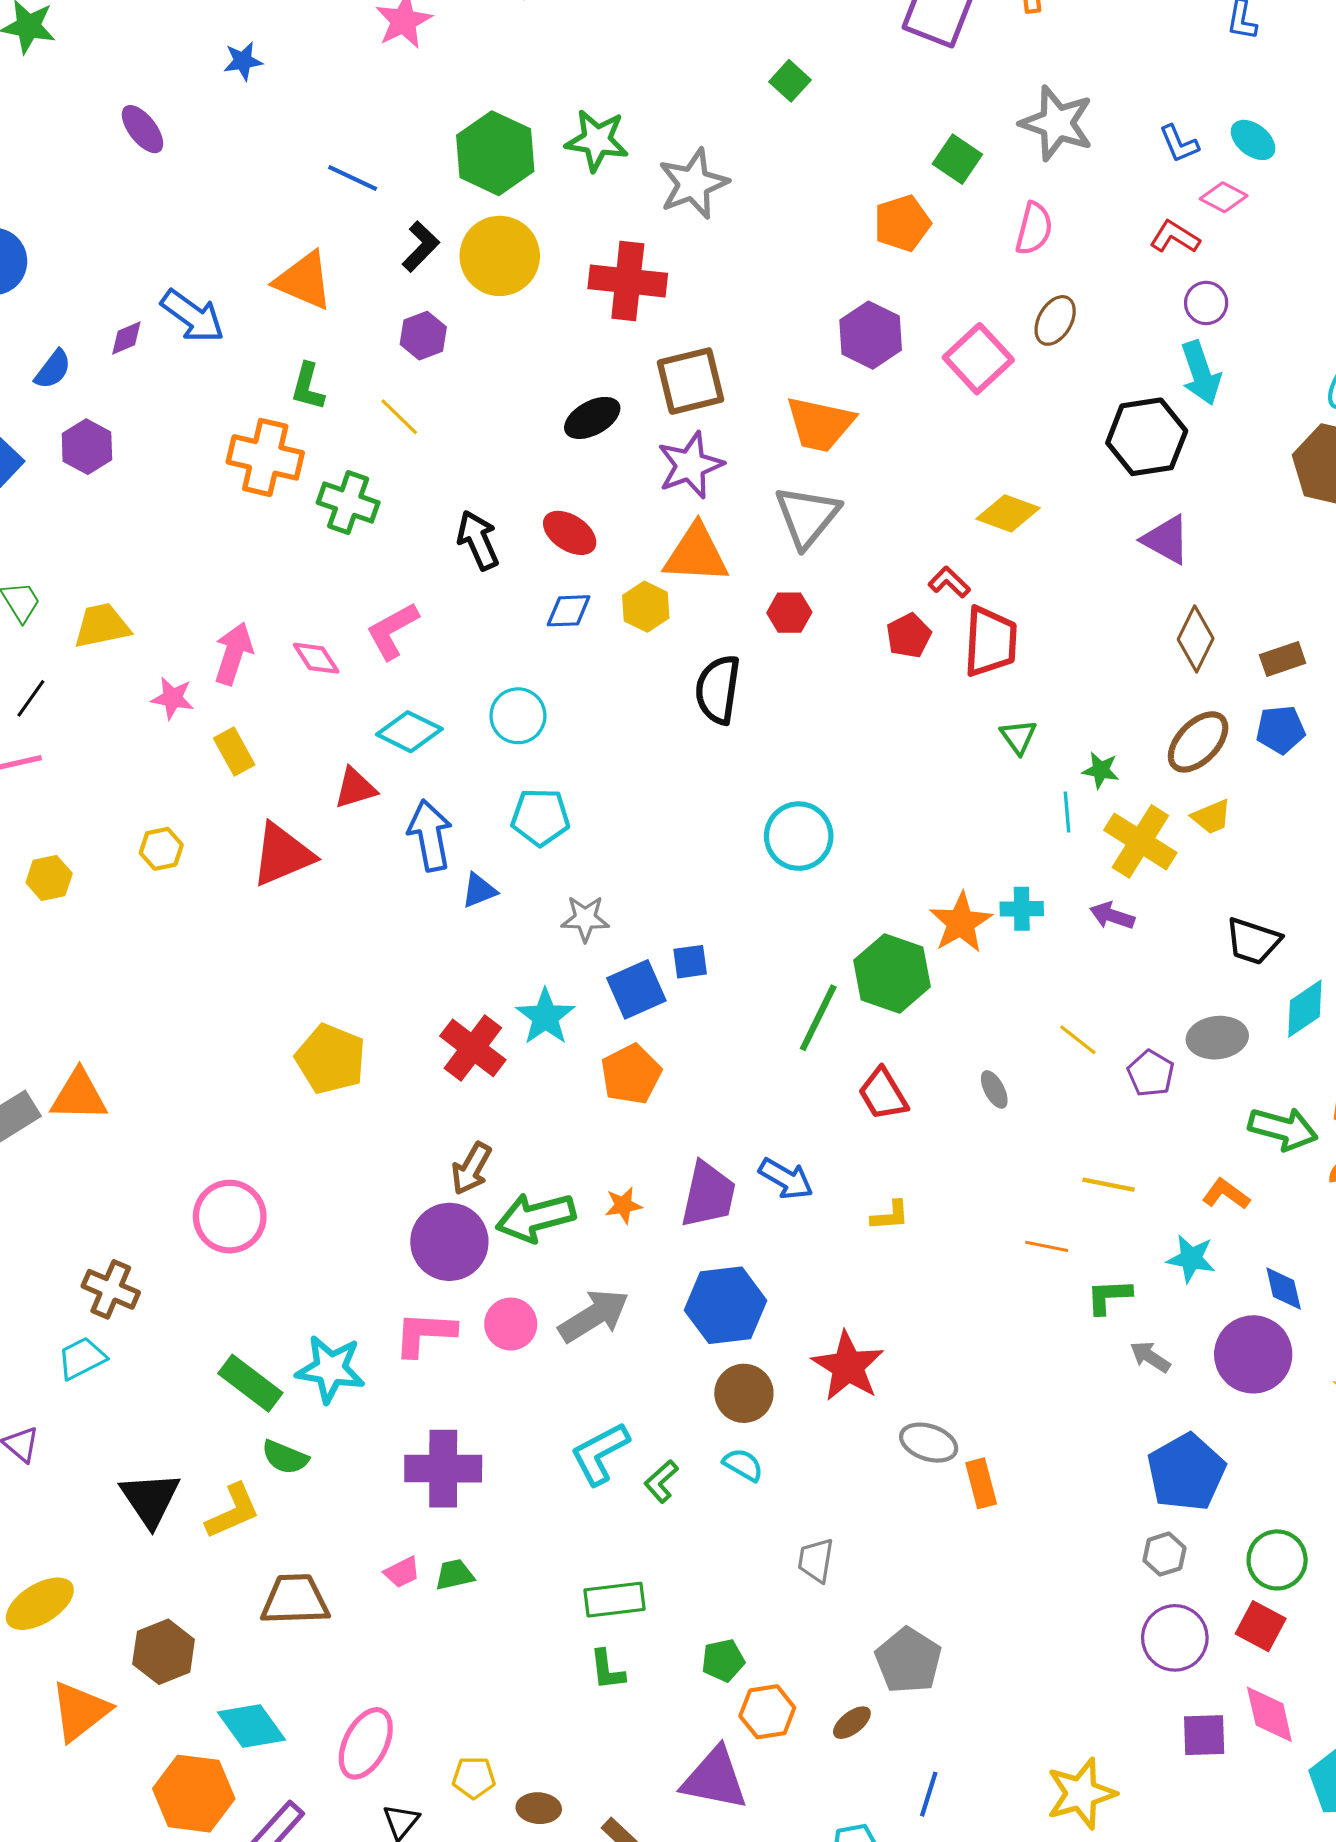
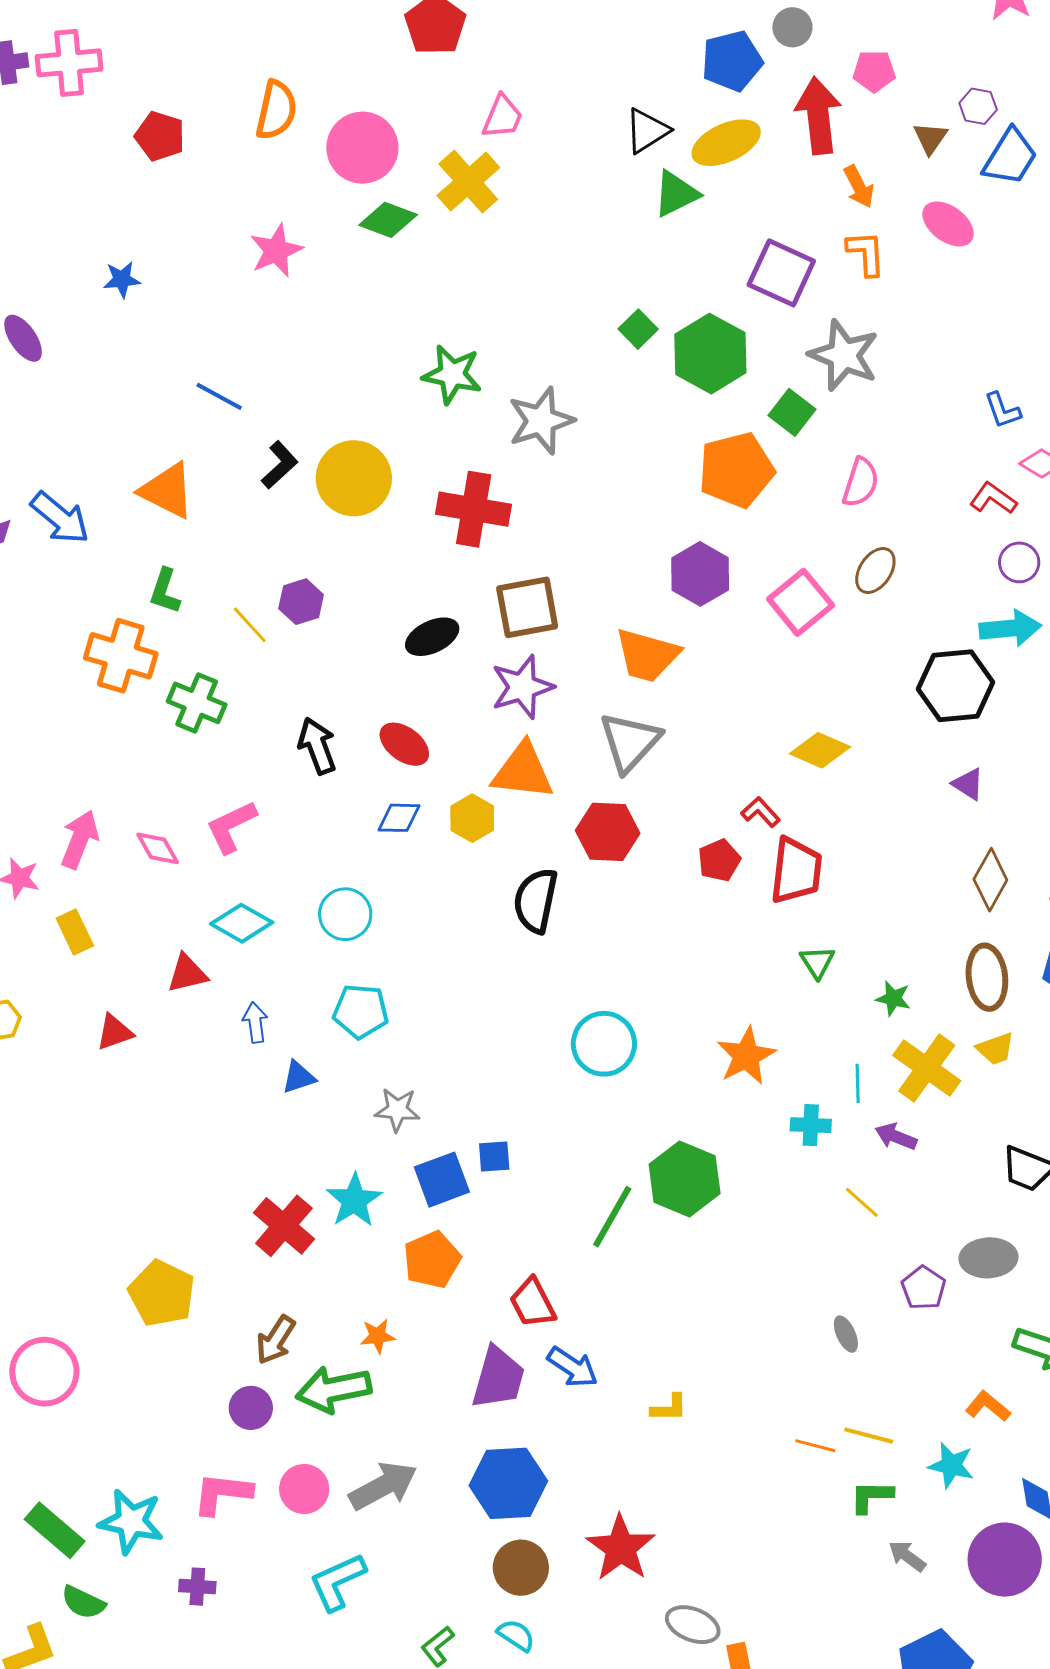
gray star: (1057, 123) -> (844, 355), moved
green hexagon: (495, 153) -> (710, 354), moved
orange pentagon: (902, 223) -> (736, 470), size x1.4
purple hexagon: (423, 336) -> (301, 602), moved
cyan arrow: (1201, 373) -> (1010, 628), turned -80
purple triangle: (1166, 540) -> (968, 784), size x0.7
red hexagon: (789, 613) -> (608, 832), size x1.5
brown ellipse: (1198, 742) -> (987, 977), turned -54
cyan line: (1067, 812) -> (858, 1083), moved
blue arrow: (430, 835) -> (255, 1022), size x0.6
red triangle: (282, 855) -> (115, 1032), size x0.6
orange star: (961, 923) -> (746, 1056), moved
yellow line: (1078, 1040) -> (862, 1202), moved
yellow pentagon: (331, 1059) -> (162, 1293), moved
gray ellipse: (994, 1089) -> (846, 1334), moved
red trapezoid: (883, 1094) -> (533, 1303), moved
yellow line: (1108, 1185) -> (869, 1436), moved
orange star: (623, 1205) -> (378, 1336), moved
purple circle: (449, 1242) -> (251, 1408), size x0.6
cyan L-shape: (600, 1454) -> (337, 1582), moved
purple cross: (443, 1469) -> (197, 1587), moved, size x0.5

